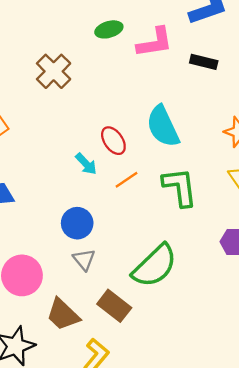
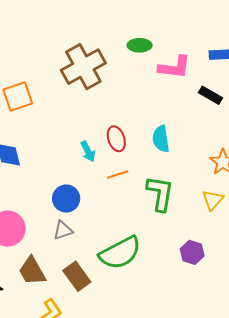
brown cross: (54, 71) -> (83, 67), size x1.4
cyan semicircle: (163, 126) -> (161, 139), size x0.7
gray triangle: (84, 260) -> (63, 230), turned 35

